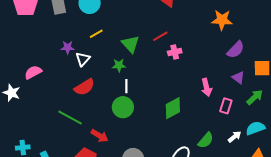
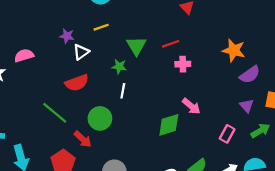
orange star: (222, 20) -> (234, 50), moved
pink arrow: (206, 87) -> (191, 106), moved, turned -48
green circle: (123, 107) -> (100, 118), moved

